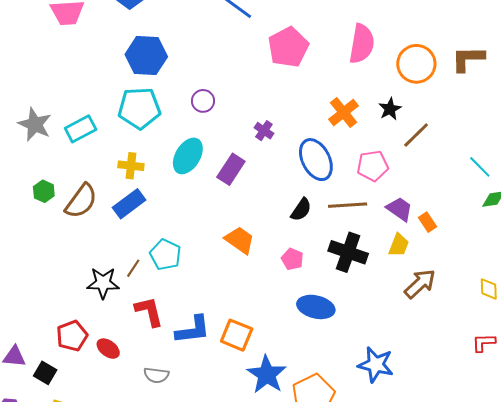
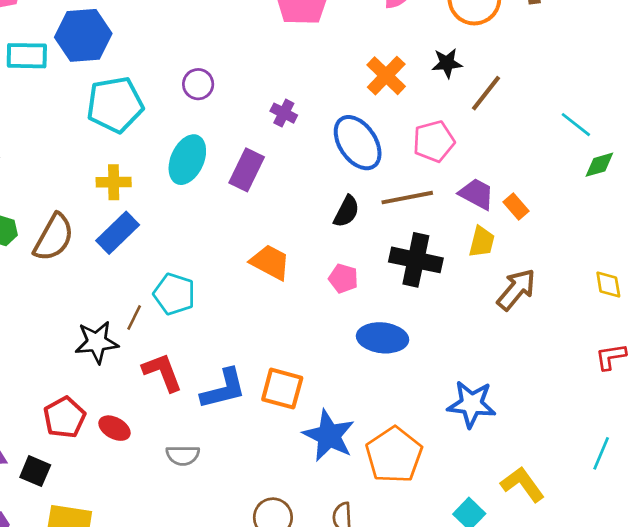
blue hexagon: (146, 56) -> (83, 35), moved
black star: (390, 109) -> (447, 63), turned 30
cyan rectangle: (81, 129) -> (27, 56), moved, turned 36

